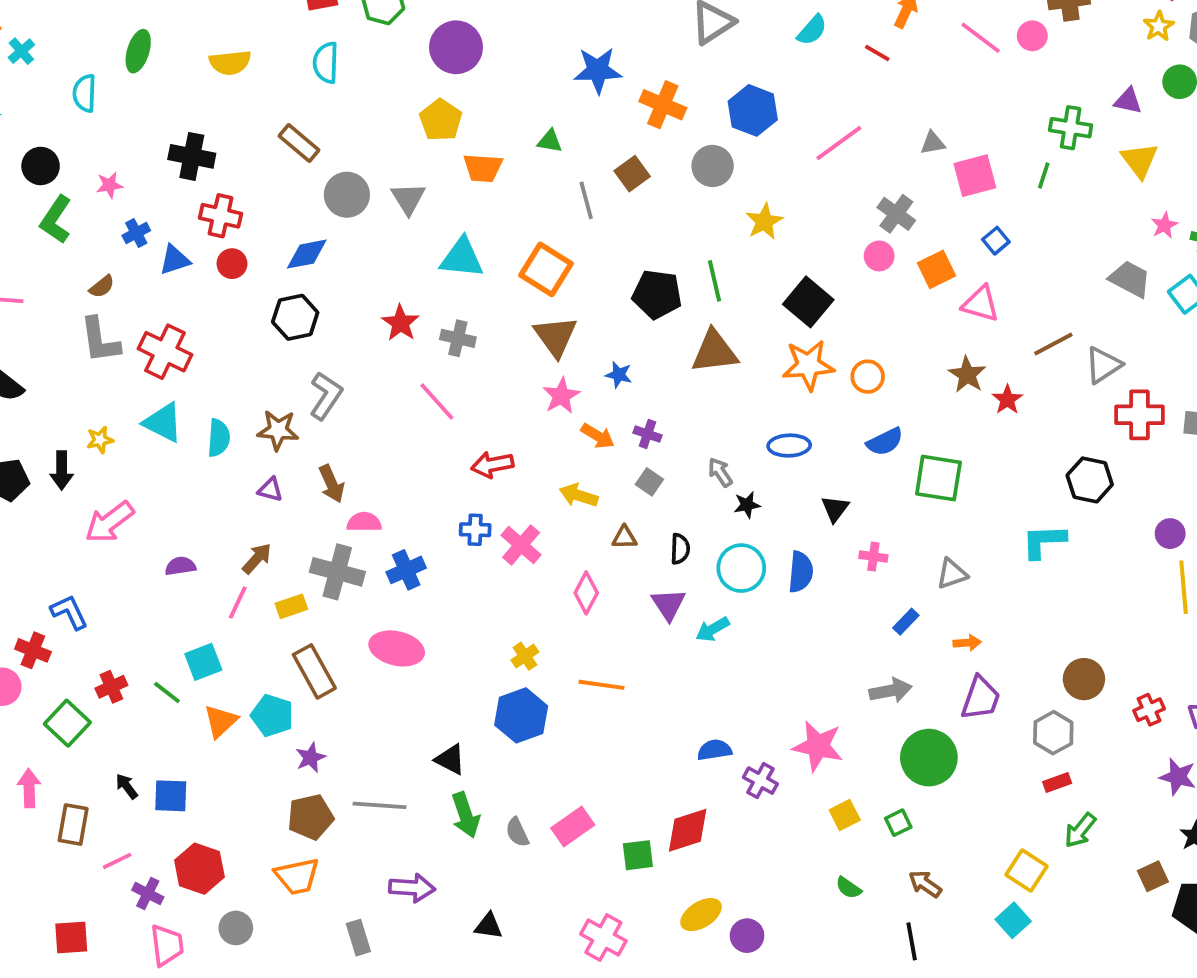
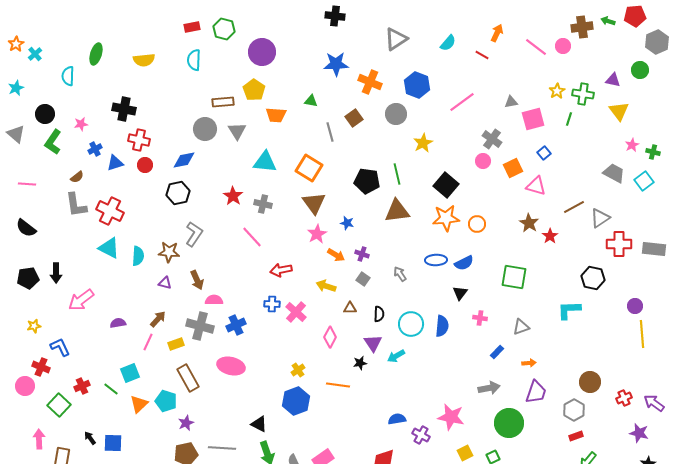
yellow star: (1159, 26) -> (557, 91), moved
brown rectangle: (299, 143) -> (223, 102), moved, turned -45
yellow star: (100, 440) -> (34, 326), moved
blue semicircle: (885, 442) -> (464, 263), moved
black star: (747, 505) -> (360, 363), moved

